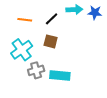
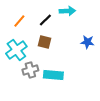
blue star: (95, 13) -> (87, 42), moved
orange line: (25, 20) -> (19, 21), turned -56

